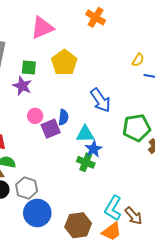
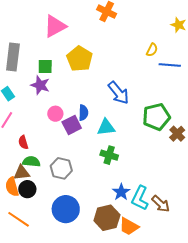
blue star: (93, 149) -> (121, 192), moved
gray hexagon: (27, 188) -> (61, 168), moved
orange trapezoid: (112, 232) -> (129, 226), moved, turned 70

